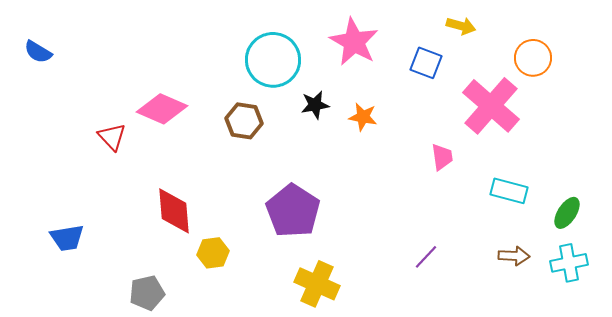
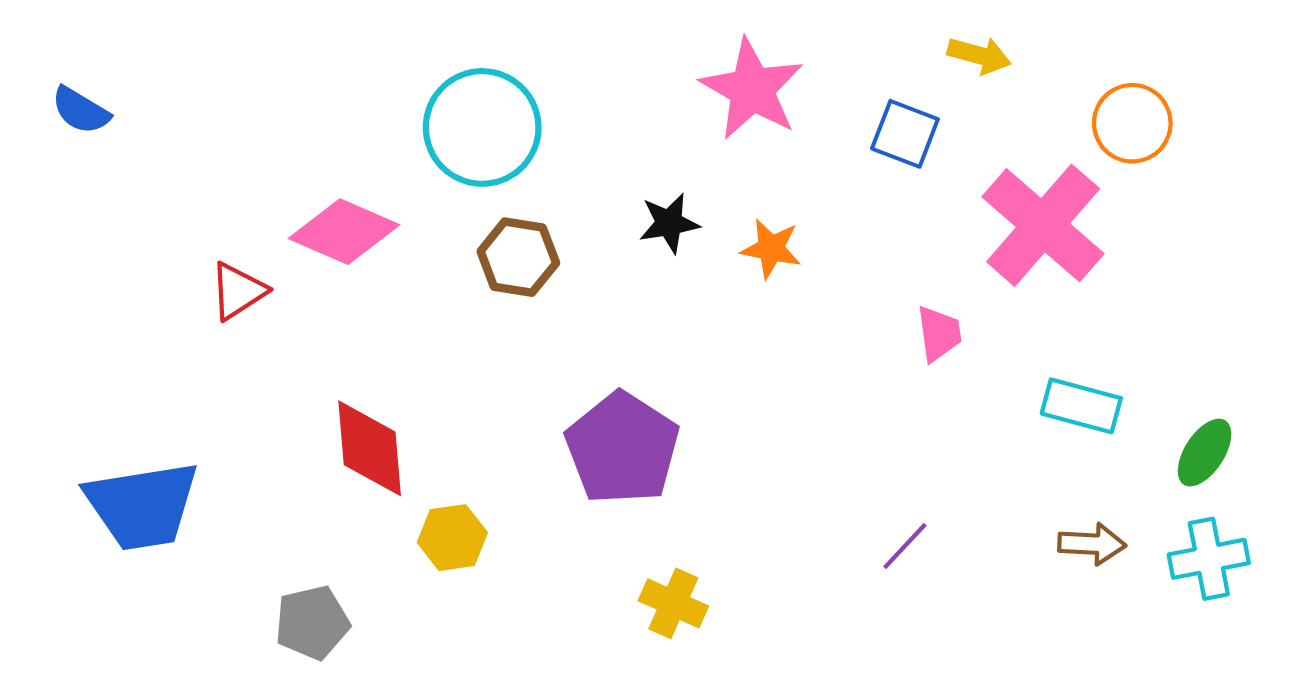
cyan circle: (273, 60) -> (482, 127), moved
red triangle: (112, 137) -> (238, 291), turned 40
blue trapezoid: (67, 238) -> (142, 506), size x1.6
yellow cross: (317, 284) -> (673, 603), size x0.7

